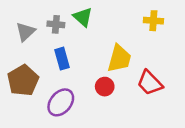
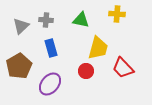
green triangle: (83, 17) -> (81, 20), moved, turned -30
yellow cross: (153, 21) -> (117, 14), moved

